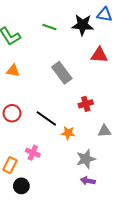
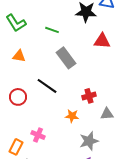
green line: (49, 27) -> (52, 30), moved
red cross: (86, 104) -> (89, 96), moved
black line: (46, 118) -> (47, 86), moved

